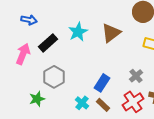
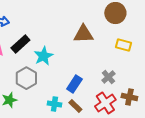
cyan star: (78, 32) -> (43, 56), moved
brown triangle: (111, 33) -> (83, 34), turned 35
cyan cross: (82, 103) -> (54, 104), turned -32

